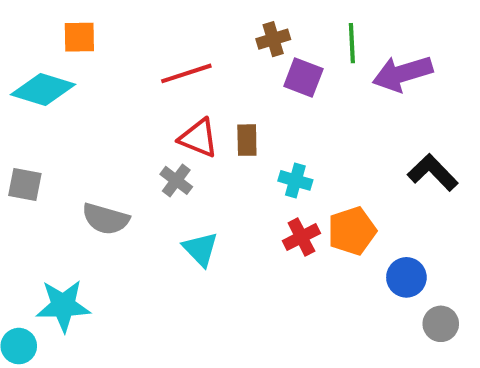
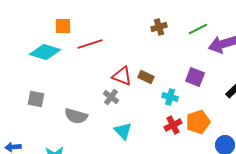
green line: (352, 43) -> (198, 29), turned 66
red line: (186, 73) -> (90, 44), moved
purple square: (303, 77) -> (195, 77), moved
brown rectangle: (247, 140) -> (146, 77), turned -63

